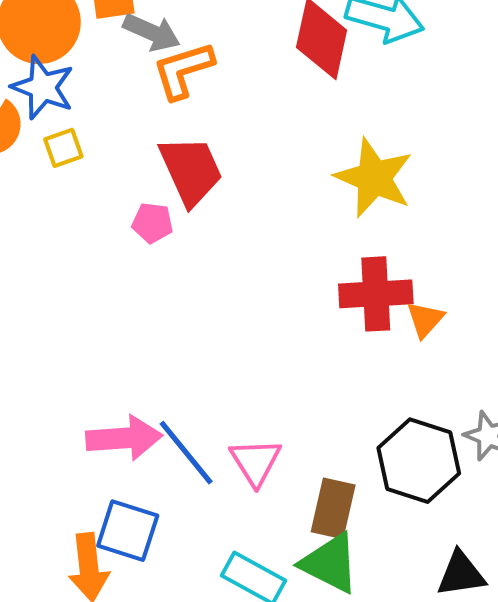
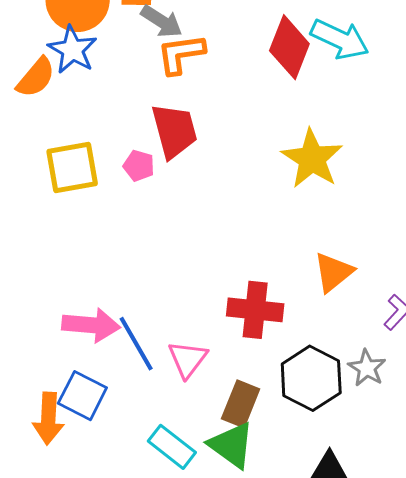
yellow square: (63, 148) -> (72, 168), moved, size x1.8
red cross: (376, 294) -> (255, 310), moved
orange triangle: (425, 319) -> (333, 272), size x1.4

